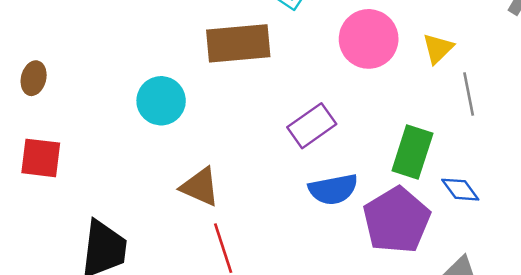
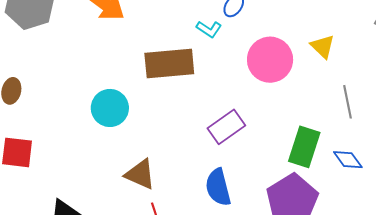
yellow triangle: (438, 48) -> (323, 46), moved, turned -32
blue semicircle: (333, 189) -> (218, 187), moved, turned 87
blue diamond: (460, 190) -> (348, 160), moved

